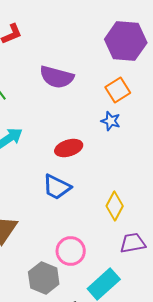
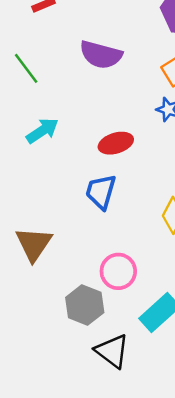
blue trapezoid: (57, 187) -> (101, 192), turned 80

